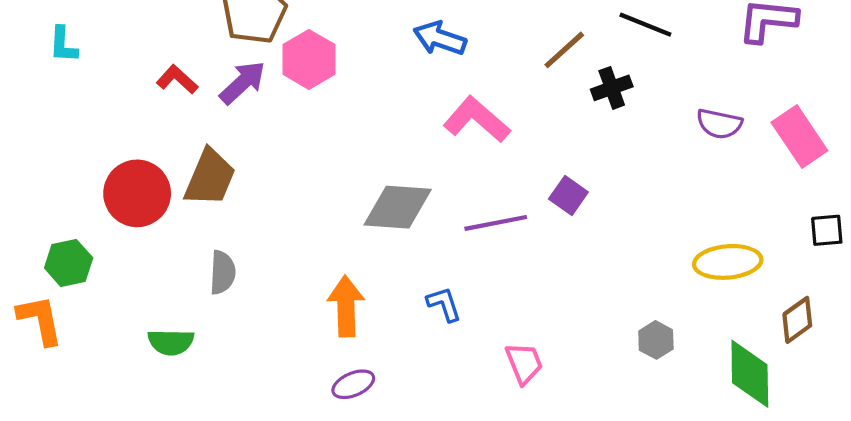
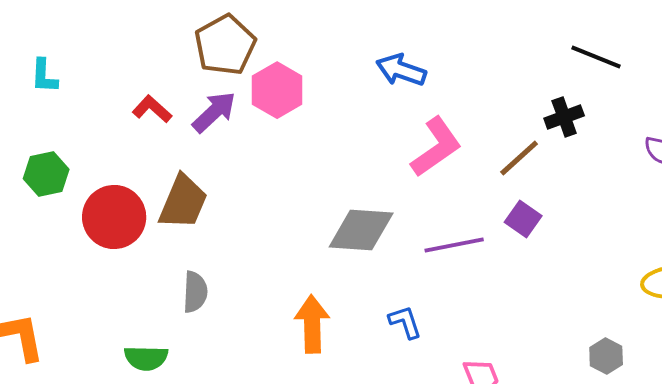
brown line: (564, 50) -> (519, 158), moved
pink L-shape: (477, 120) -> (436, 147), turned 104
green hexagon: (69, 263) -> (46, 174), moved

